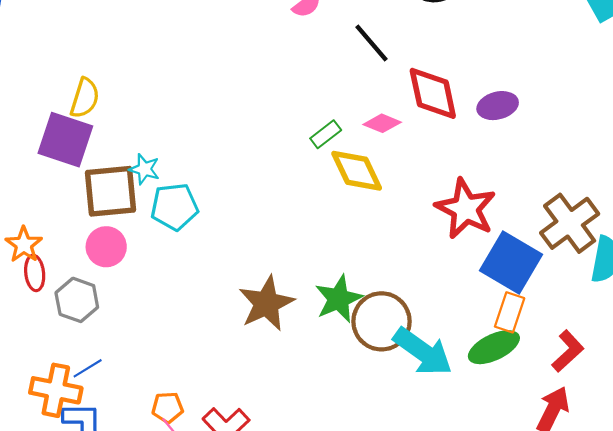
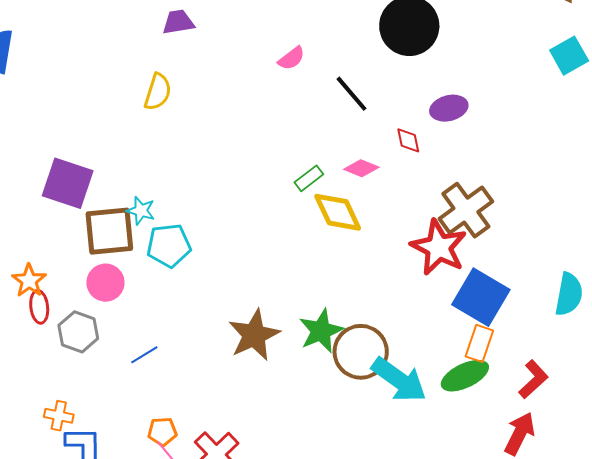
red diamond: (433, 93) -> (408, 140), size x0.5
yellow semicircle: (85, 98) -> (158, 92), moved
purple ellipse: (498, 106) -> (449, 108), moved
brown cross: (570, 223) -> (466, 210), moved
blue line: (88, 368) -> (144, 355), moved
orange cross: (56, 390) -> (59, 416), size x0.6

